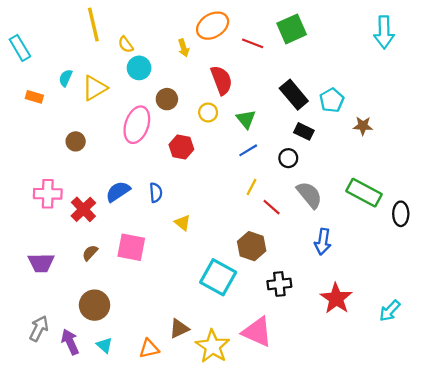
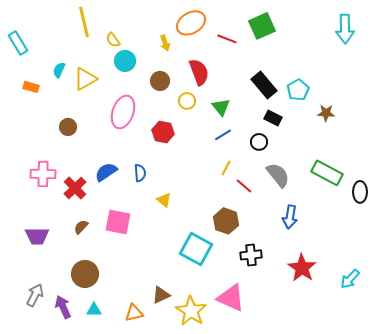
brown circle: (167, 99) -> (160, 81), moved
cyan triangle: (105, 345) -> (94, 310), turned -42

